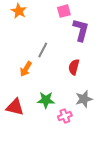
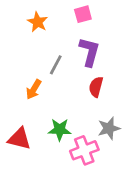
orange star: (19, 11) -> (38, 22), moved
purple L-shape: (81, 30) -> (89, 52), moved
pink cross: (65, 116) -> (84, 150), size x1.5

